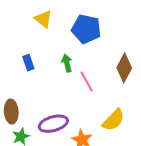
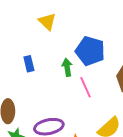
blue pentagon: (86, 29) -> (90, 51), moved

